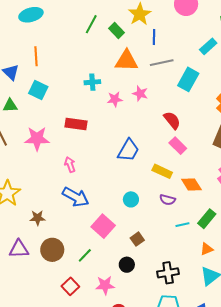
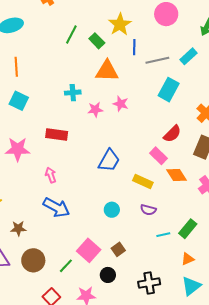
gray line: (162, 63) -> (157, 60), moved
red semicircle: (172, 120) -> (172, 134), moved, turned 84
orange diamond: (191, 185) -> (177, 175), moved
pink square: (103, 226) -> (89, 250), moved

